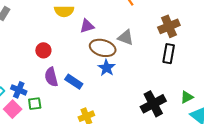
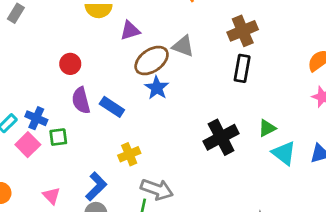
brown ellipse: (103, 48) -> (152, 60), turned -50

